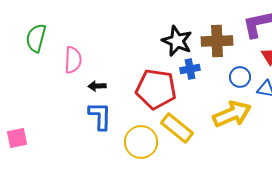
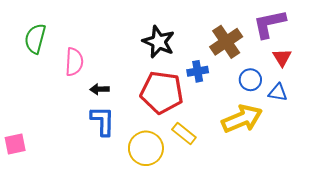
black star: (177, 41) -> (159, 42), moved
brown cross: (217, 41) -> (226, 42), turned -32
yellow rectangle: (177, 128) -> (184, 134), size x0.7

